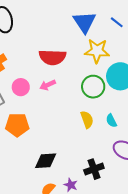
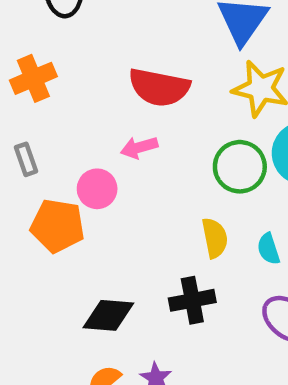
pink circle: (21, 87) -> (97, 189), moved
black cross: (94, 169) -> (192, 300), moved

